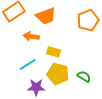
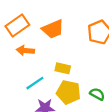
orange arrow: (31, 36) -> (25, 50), moved

